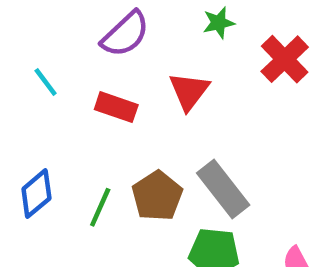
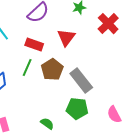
brown pentagon: (157, 196) -> (52, 70), moved
green line: (100, 207) -> (27, 68), moved

